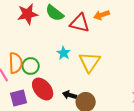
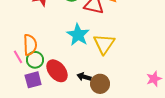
cyan star: (64, 53) -> (78, 35), size x1.6
green circle: (31, 66) -> (35, 60), moved

